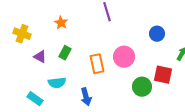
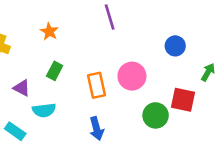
purple triangle: (40, 57) -> (22, 88), moved
blue arrow: (86, 97) -> (97, 129), moved

